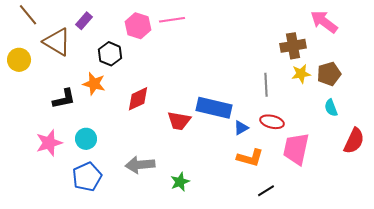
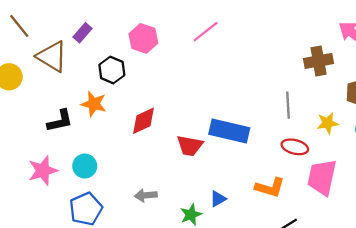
pink line: (172, 20) -> (206, 32), moved, turned -30
yellow star: (301, 74) -> (328, 123), moved
blue triangle: (241, 128) -> (218, 199), moved
gray arrow: (140, 165) -> (146, 195), size x0.7

